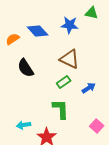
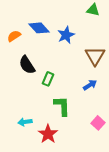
blue star: (70, 25) -> (66, 35), moved, turned -30
brown triangle: (70, 59) -> (95, 56), moved, turned 35
green rectangle: (64, 82) -> (48, 79), moved, turned -32

